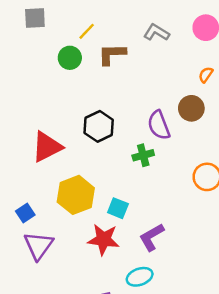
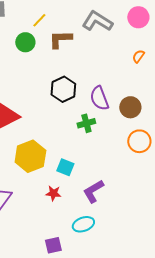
gray L-shape: (156, 32) -> (97, 21), size x1.4
brown circle: (191, 108) -> (130, 107), moved
black hexagon: (99, 126) -> (63, 89), moved
red star: (103, 239) -> (53, 193), size x0.6

